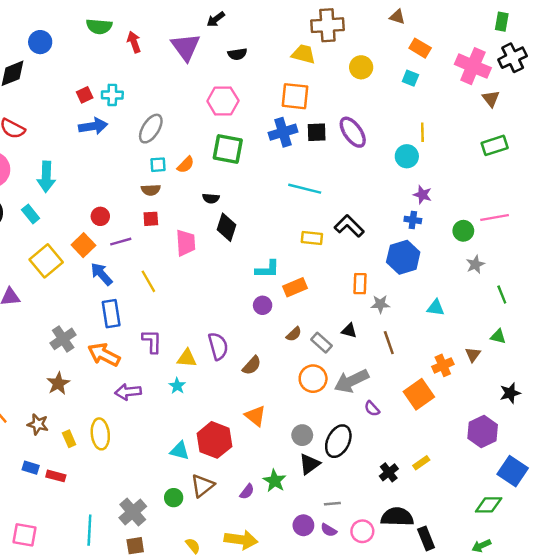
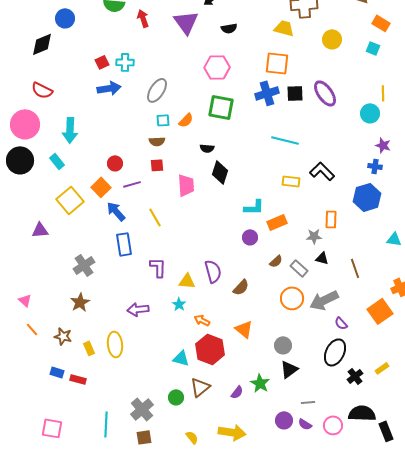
gray star: (380, 304) -> (314, 236), moved
orange arrow: (104, 355) -> (202, 320), moved, size x0.6
black ellipse: (338, 441) -> (335, 352), moved

